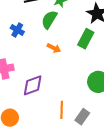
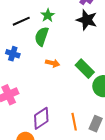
green rectangle: (86, 39) -> (85, 69), moved, turned -60
purple diamond: (33, 85) -> (41, 118), moved

